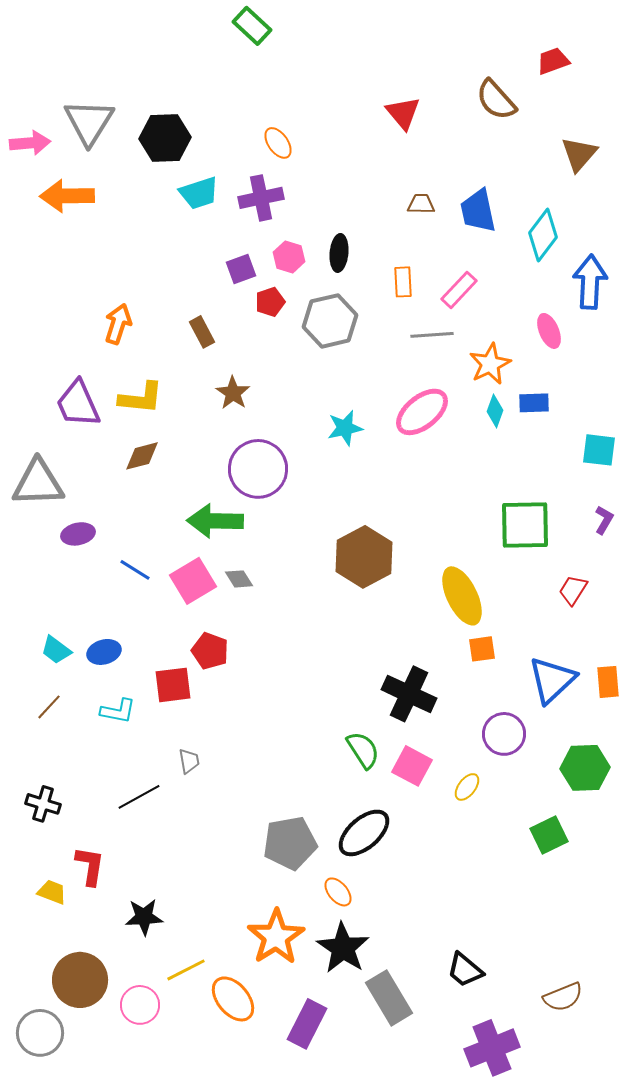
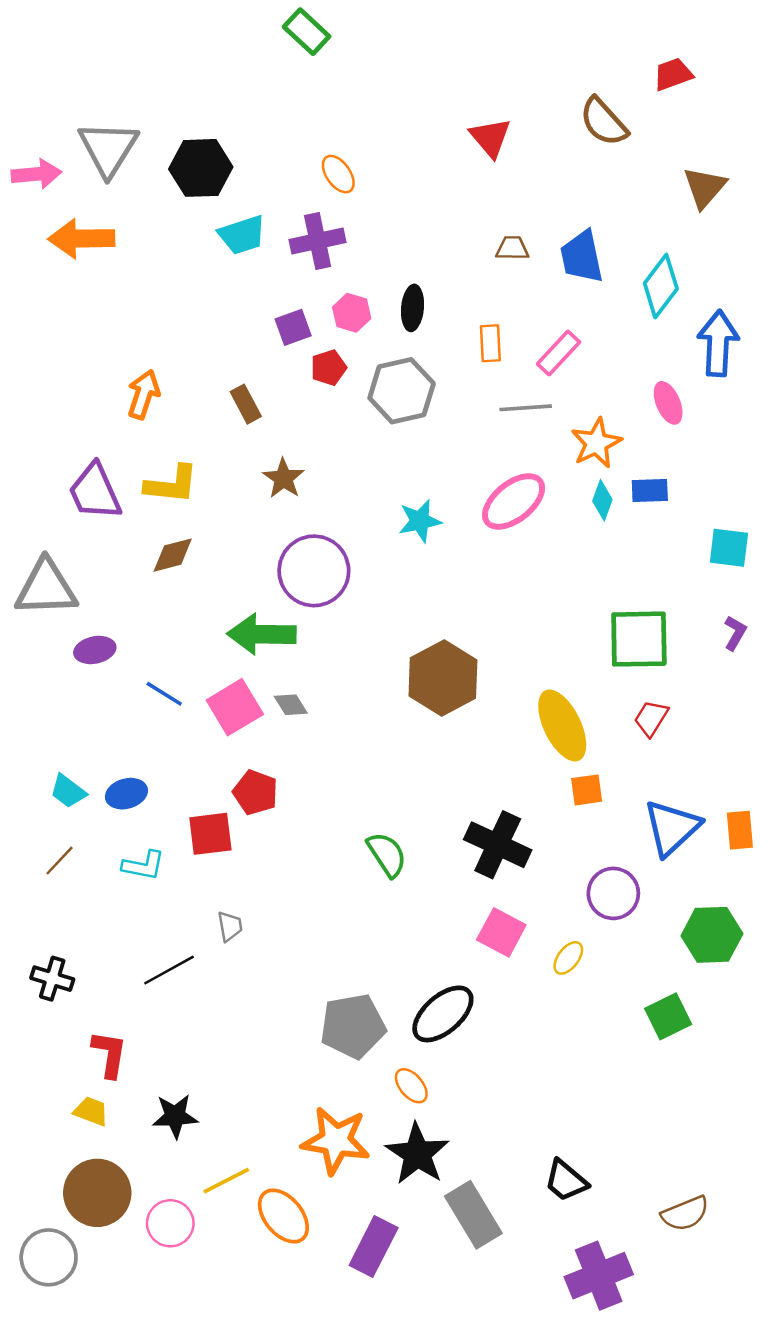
red trapezoid: (573, 590) -> (651, 718), moved
green semicircle: (363, 750) -> (387, 854), moved
yellow trapezoid: (52, 892) -> (91, 1111), moved
orange star: (276, 937) -> (336, 1141), turned -30

